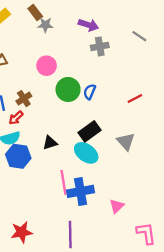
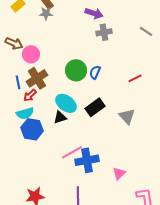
gray star: (45, 25) -> (46, 13), moved
gray line: (139, 36) -> (146, 31), moved
pink circle: (47, 66) -> (31, 54), moved
brown cross: (24, 99) -> (37, 78), size x1.5
cyan ellipse: (86, 153) -> (66, 103), moved
pink line: (64, 182) -> (72, 152), turned 70

